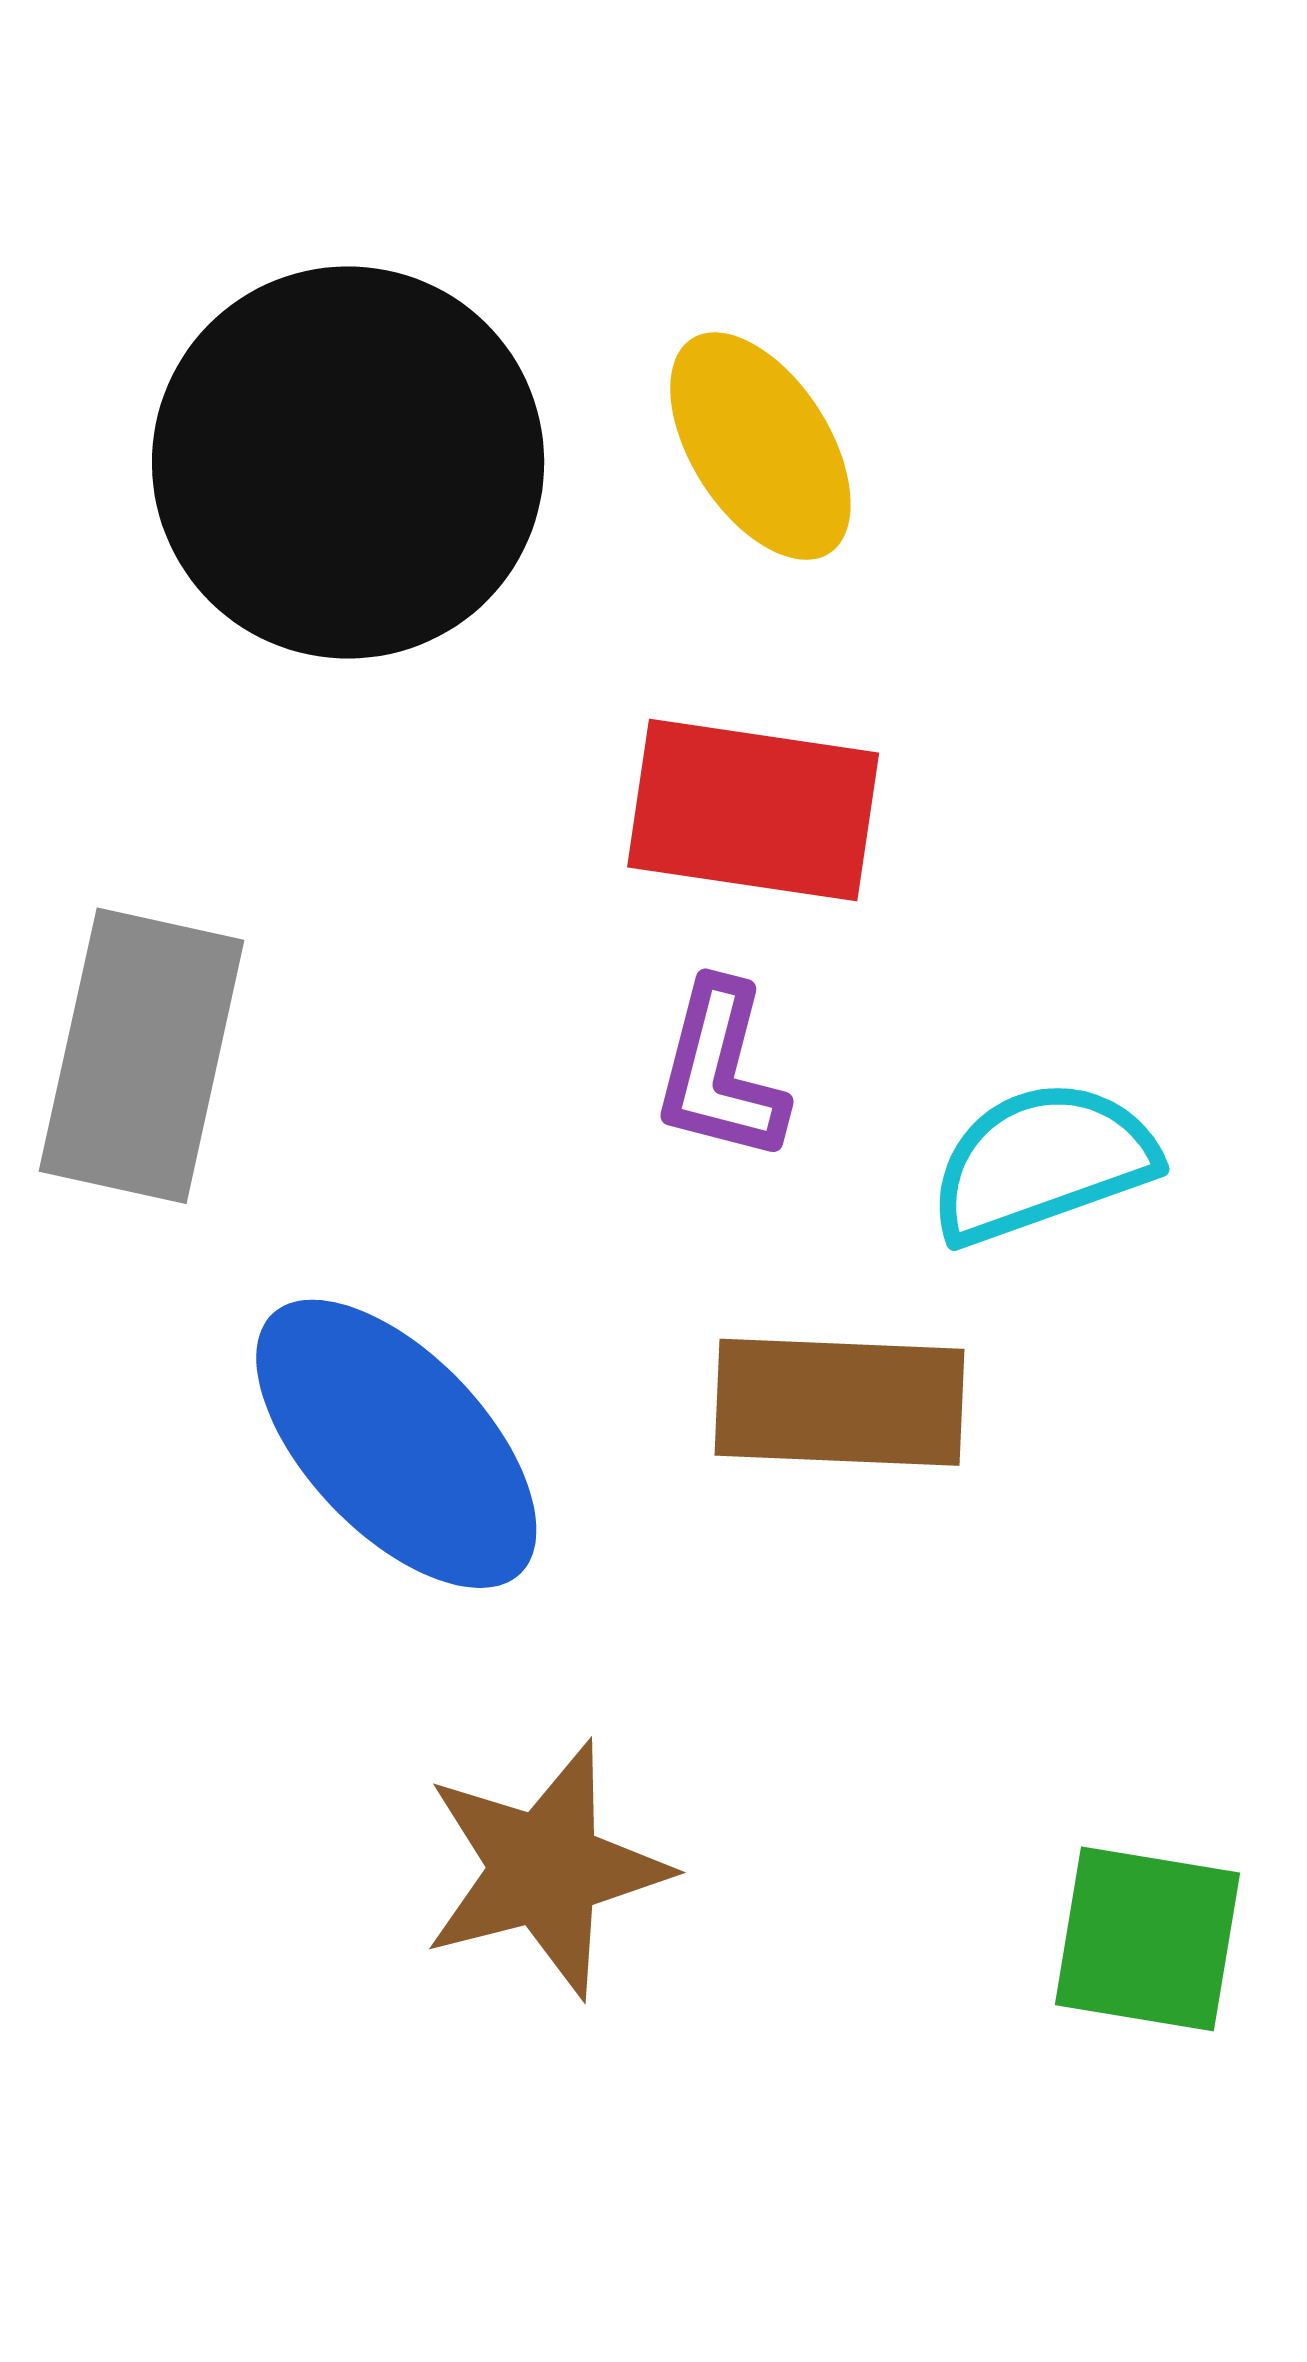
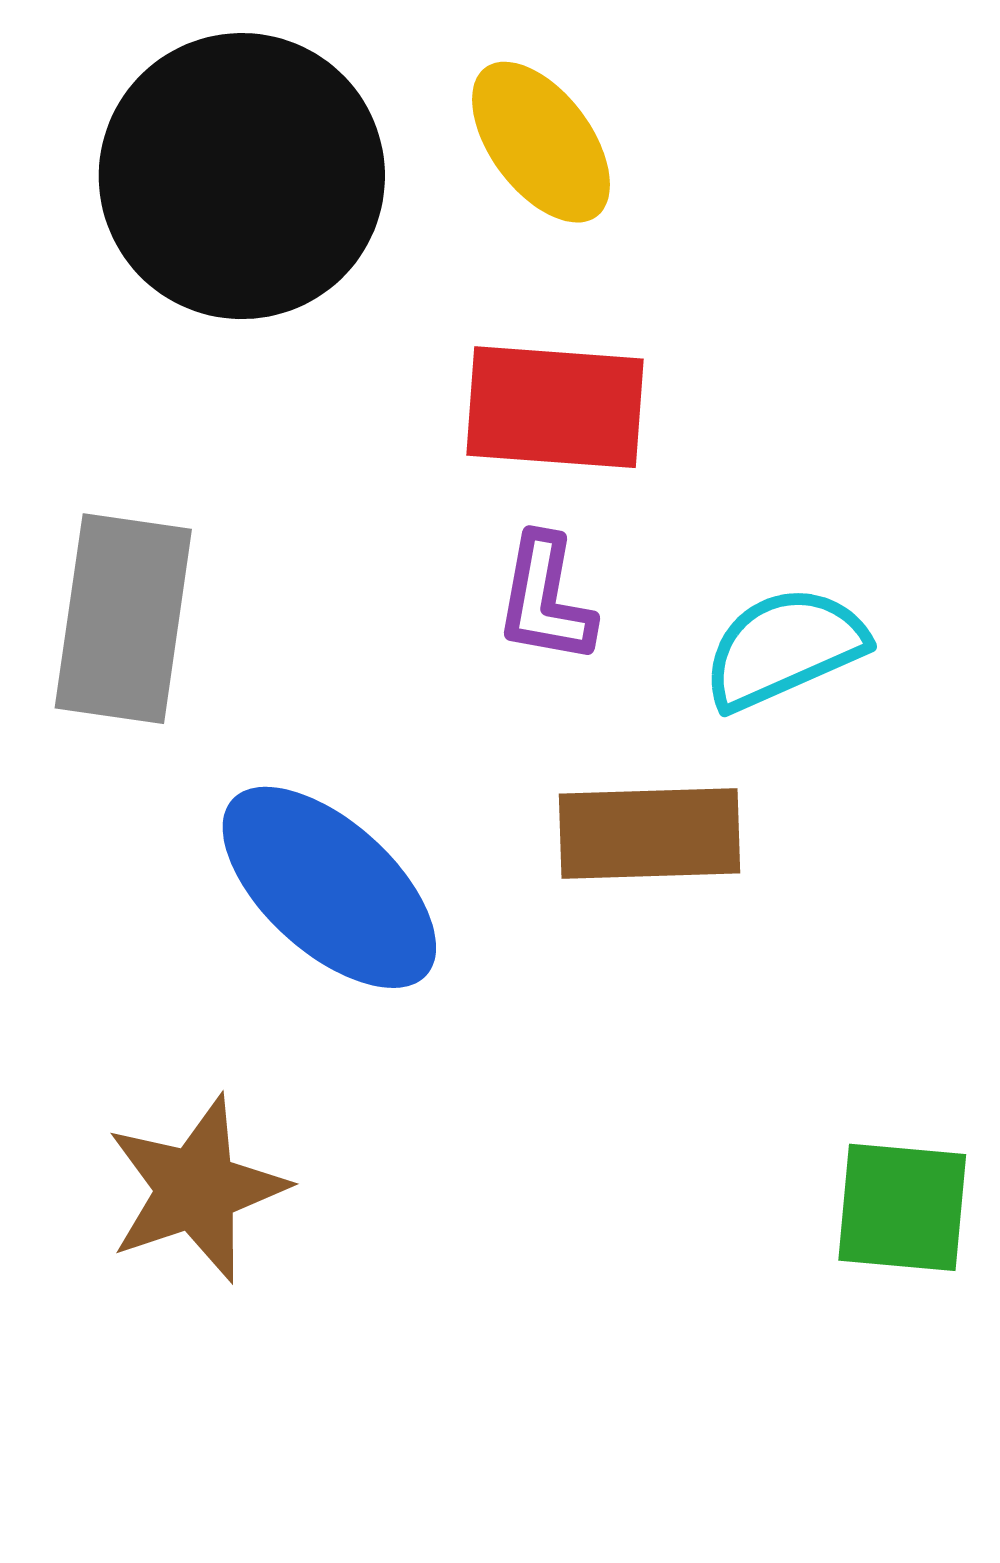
brown star: (545, 1869) -> (196, 1189), moved

